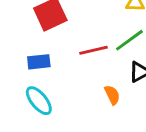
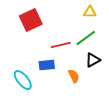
blue rectangle: (39, 62) -> (47, 65), moved

